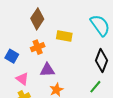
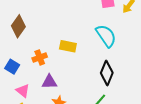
brown diamond: (37, 19) -> (18, 26), moved

